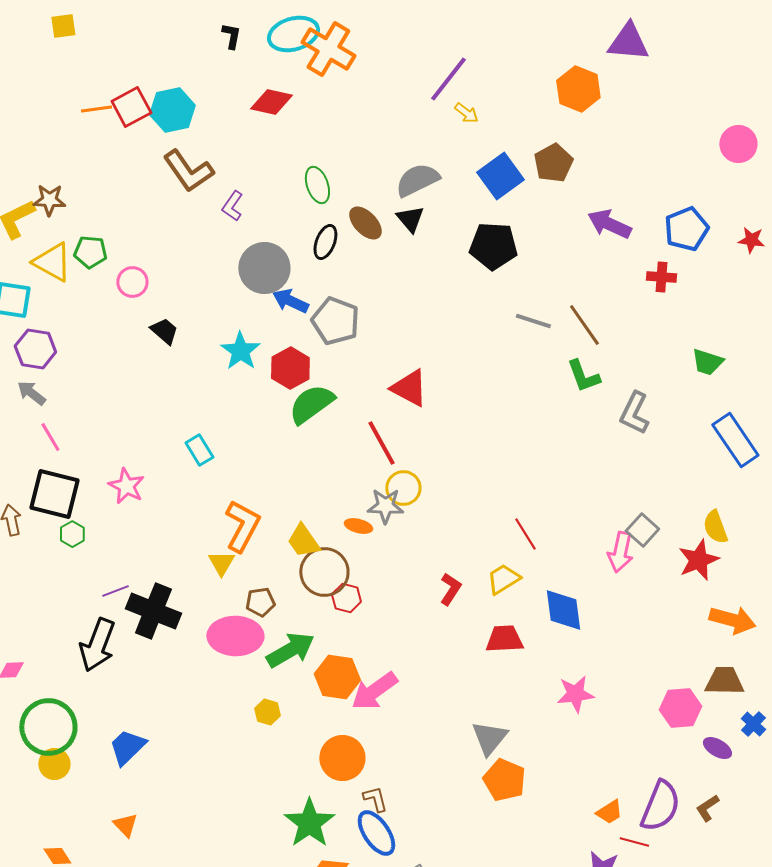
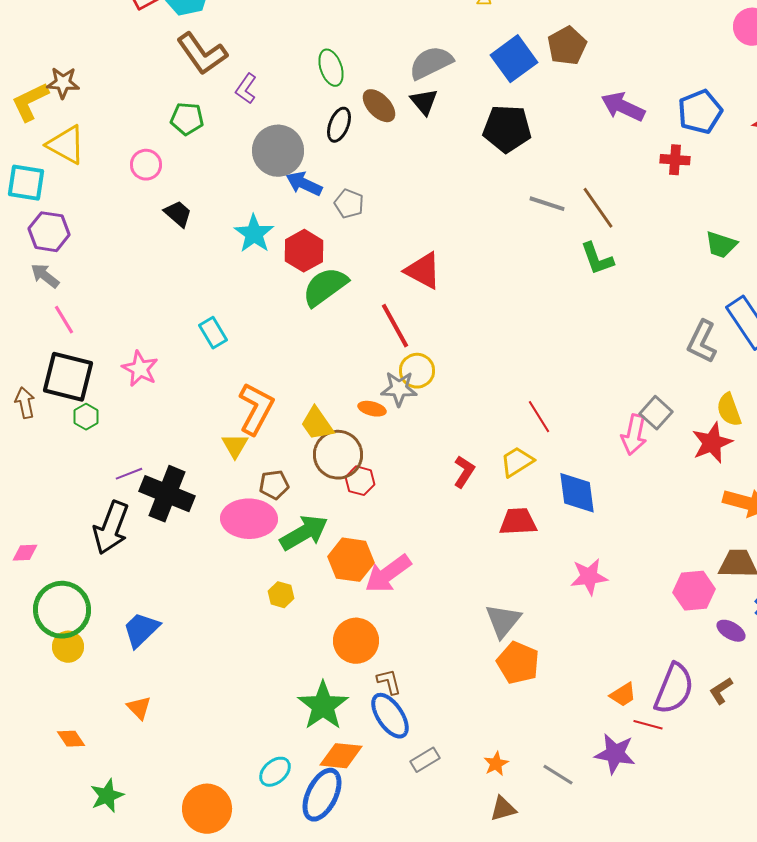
green pentagon: (90, 252) -> (187, 119), moved
gray pentagon: (335, 321) -> (349, 204), size x0.6
gray L-shape: (634, 413) -> (702, 342), moved

